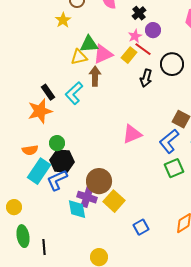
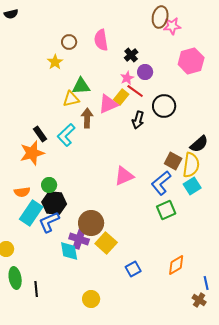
pink triangle: (103, 54) -> (108, 104), moved

